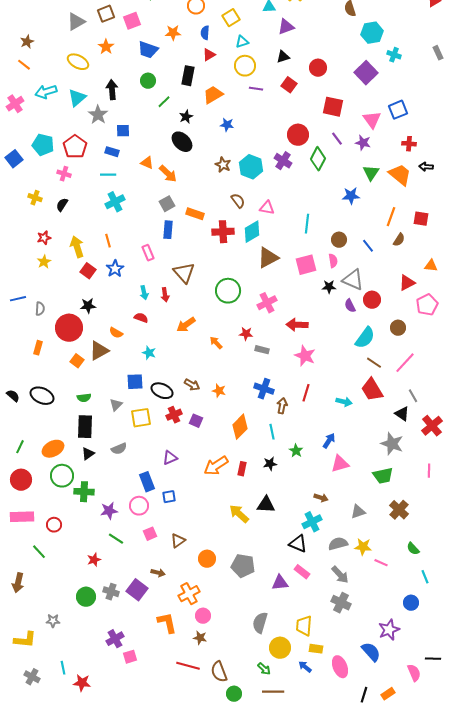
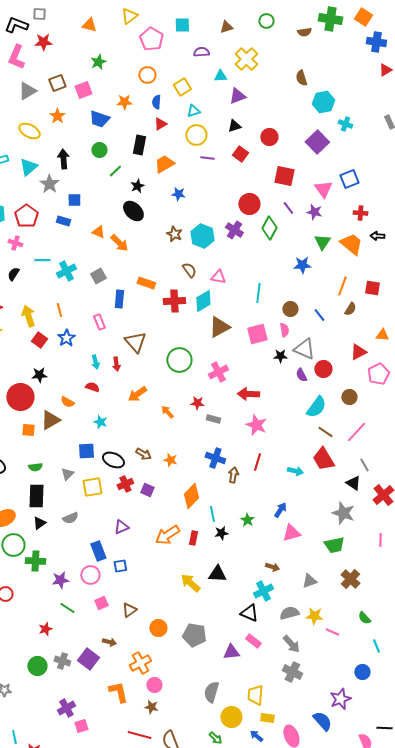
cyan line: (108, 175) -> (42, 260), moved
gray square: (167, 204) -> (98, 276), moved
orange square: (77, 361) -> (28, 430), turned -32
cyan line: (272, 432) -> (212, 514), moved

